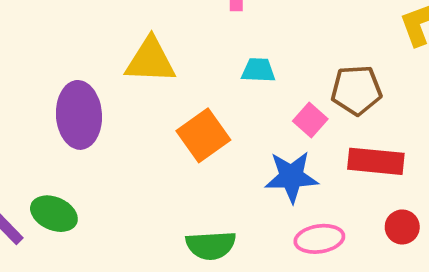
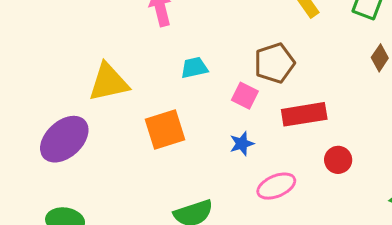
purple ellipse: (79, 115) -> (64, 139), turned 66
orange square: (203, 135) -> (165, 130), turned 33
blue star: (291, 177) -> (242, 144), size x0.6

